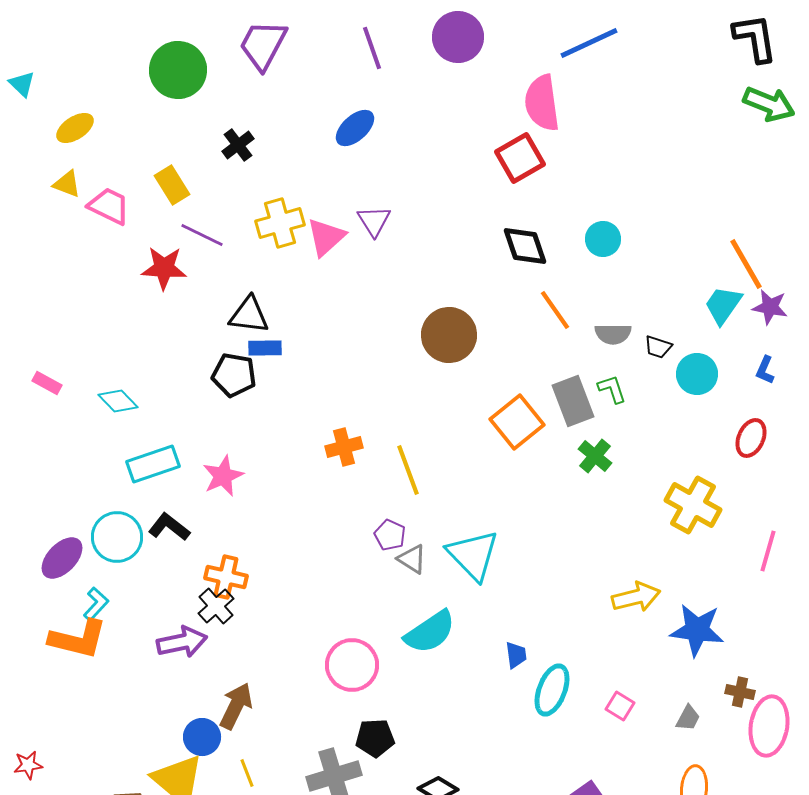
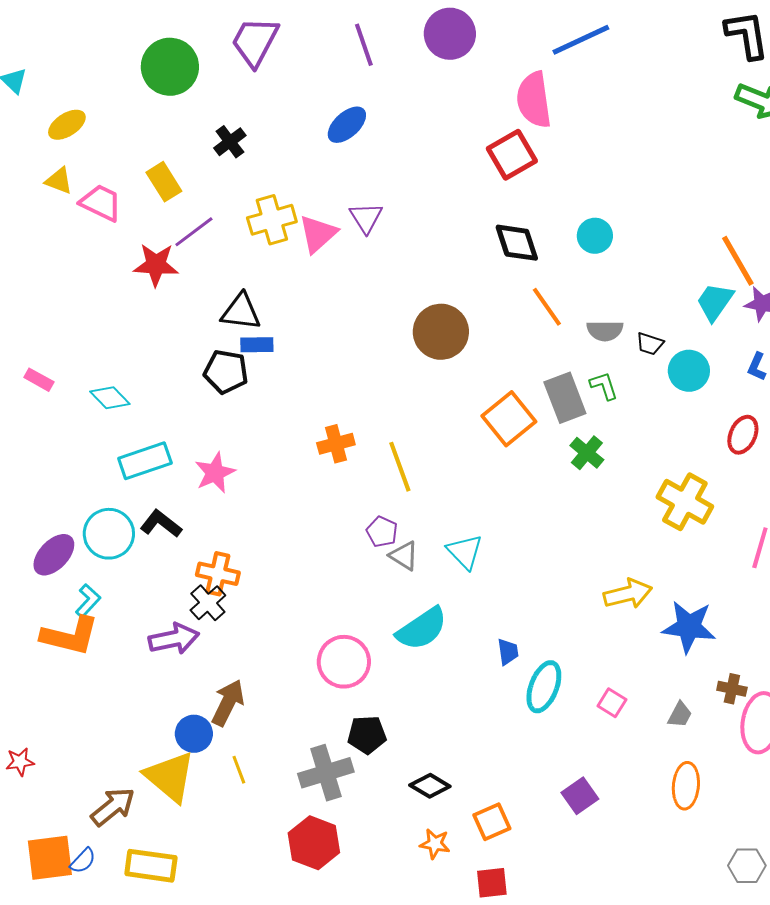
purple line: (202, 235) -> (194, 232), turned -63
cyan triangle: (473, 555) -> (465, 552), size x0.7

